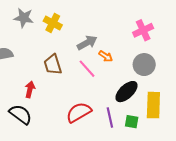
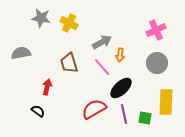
orange arrow: (106, 56) -> (120, 55), turned 64
black ellipse: (126, 92) -> (121, 88), moved
black semicircle: (21, 114) -> (38, 111), size x0.6

